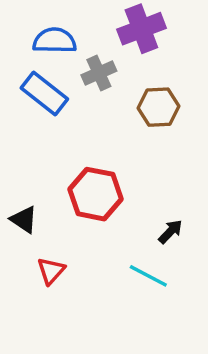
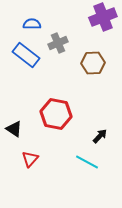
purple cross: (141, 29) -> (103, 17), moved
blue semicircle: (55, 41) -> (32, 24), size x0.7

